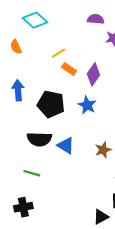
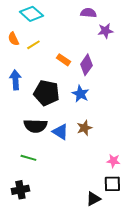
yellow line: (58, 53) -> (33, 45), moved
brown star: (103, 150) -> (84, 128), moved

